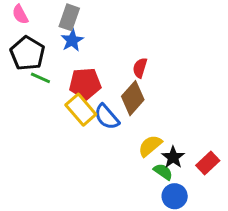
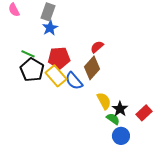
black pentagon: (27, 53) -> (32, 70), moved
red semicircle: (140, 68) -> (97, 47), turned 32
yellow semicircle: (150, 146) -> (104, 101), turned 102

